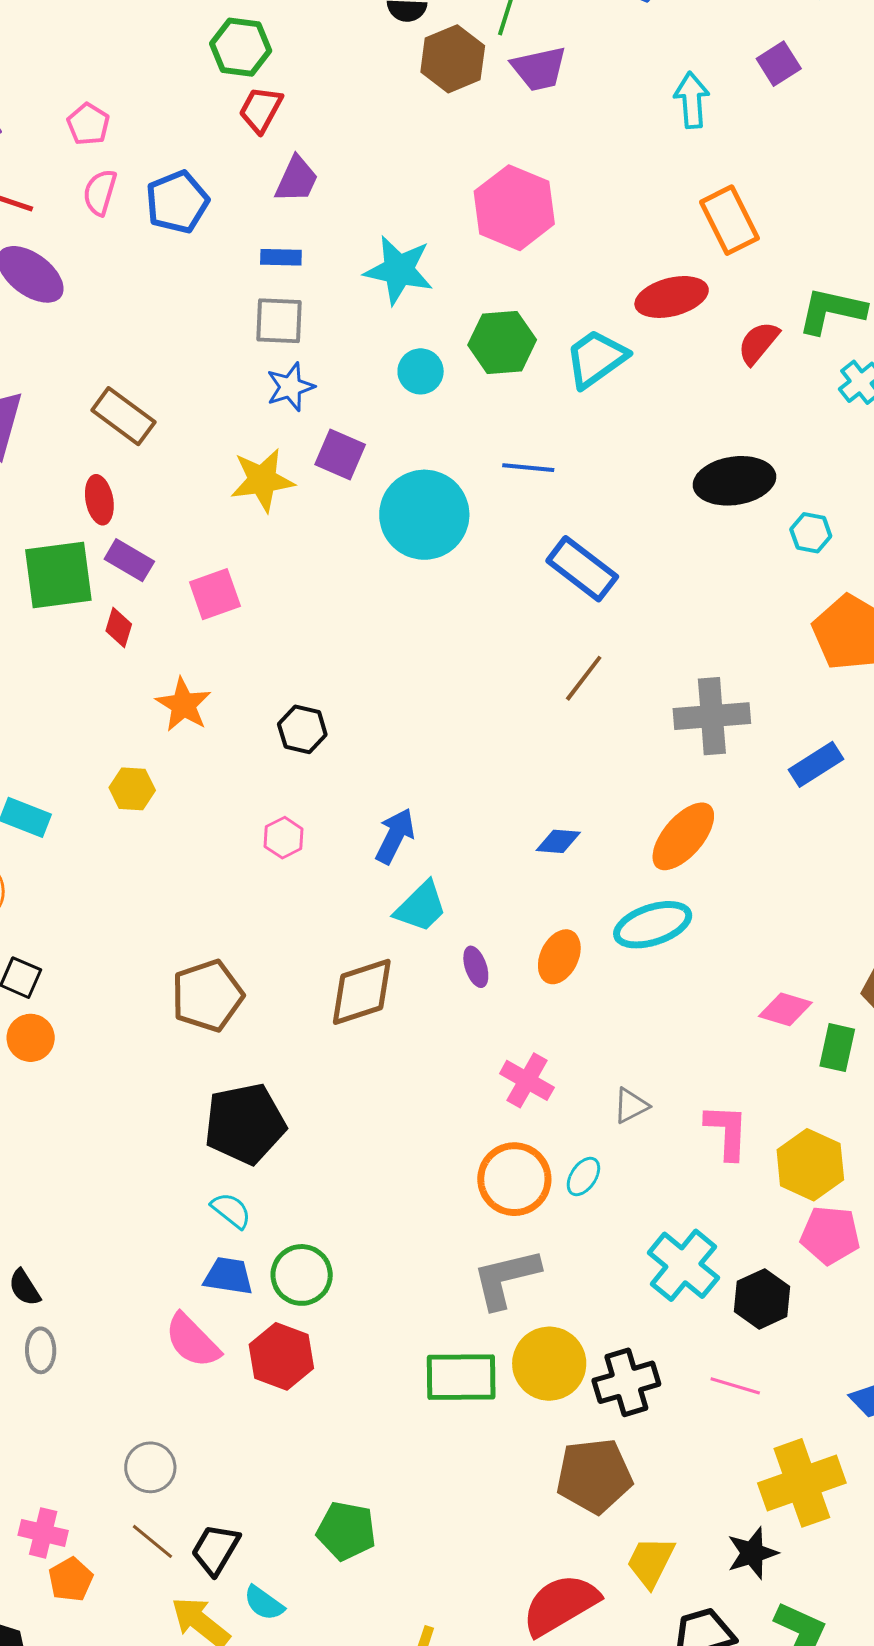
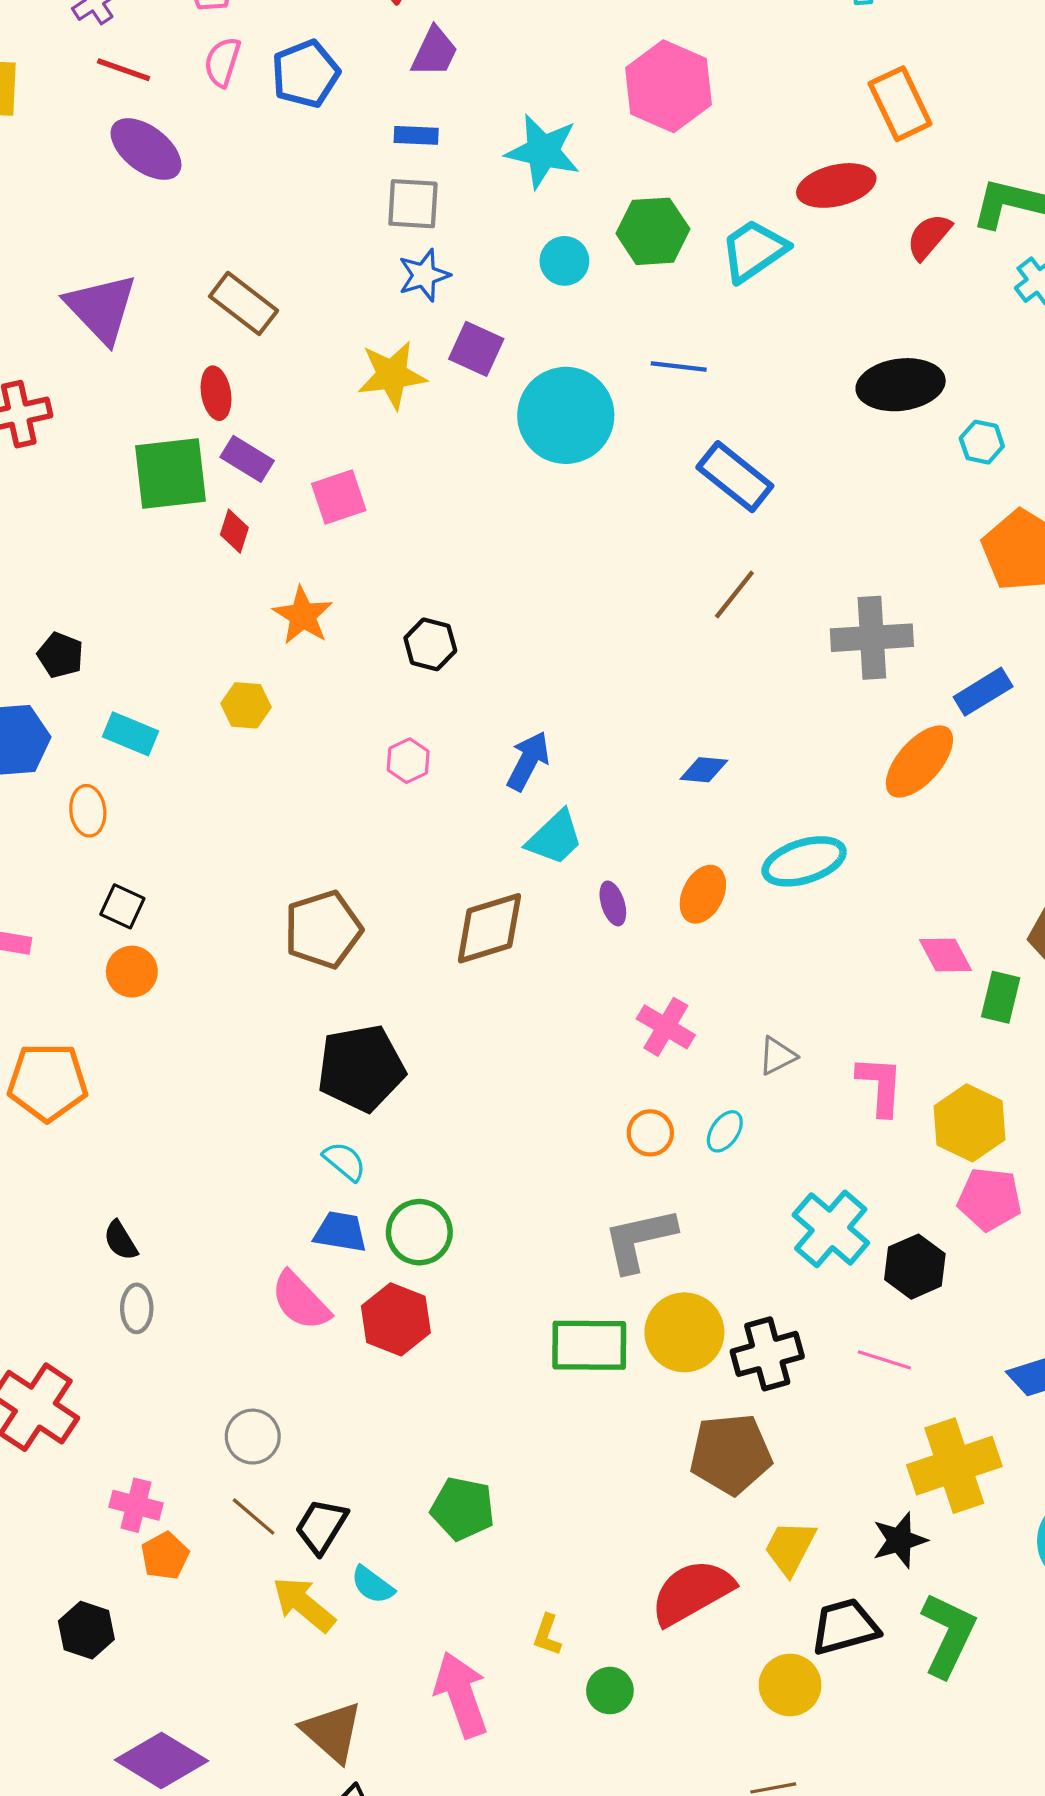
orange ellipse: (683, 836) -> (919, 762), moved
pink diamond: (785, 1009) -> (945, 955), turned 44
orange circle: (514, 1179) -> (650, 1133), size x0.6

